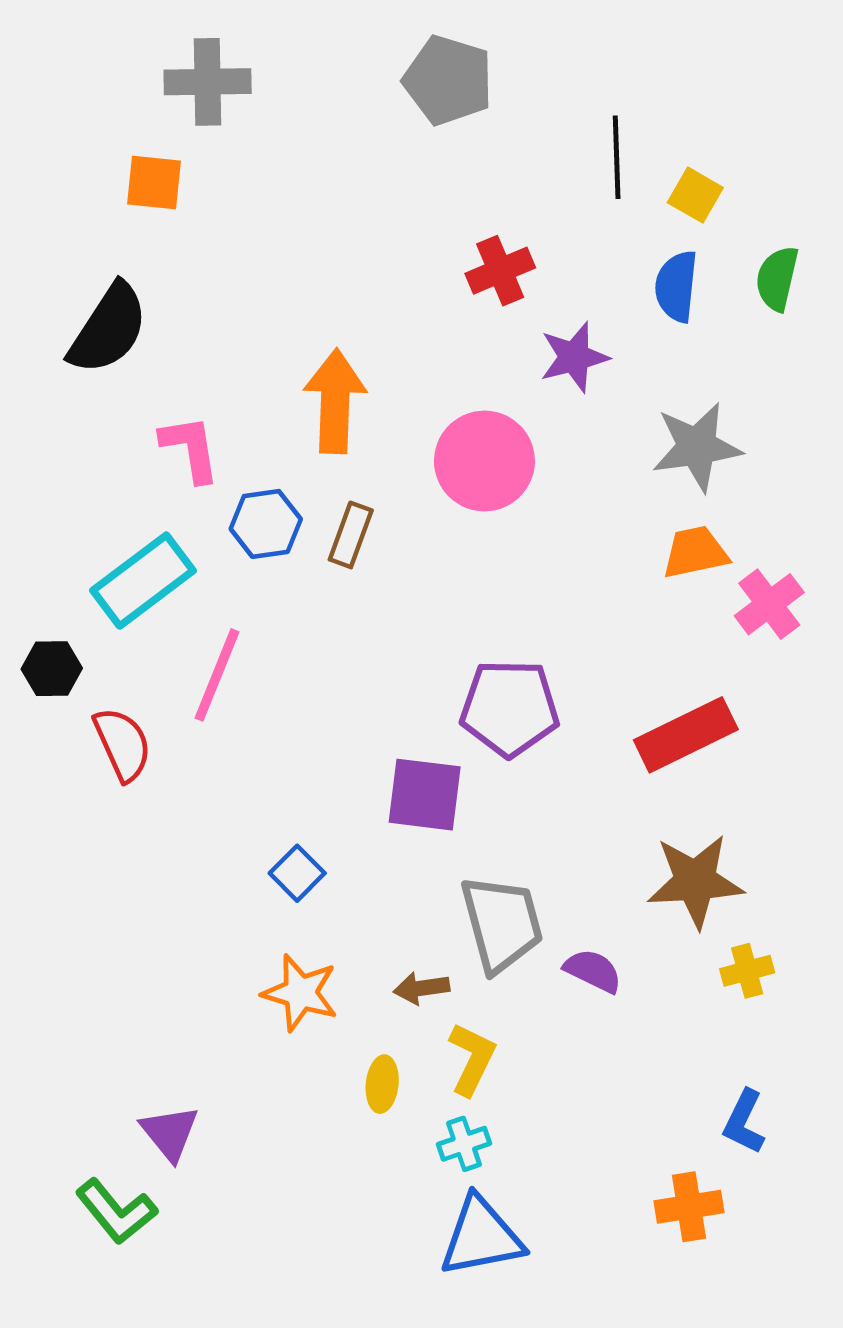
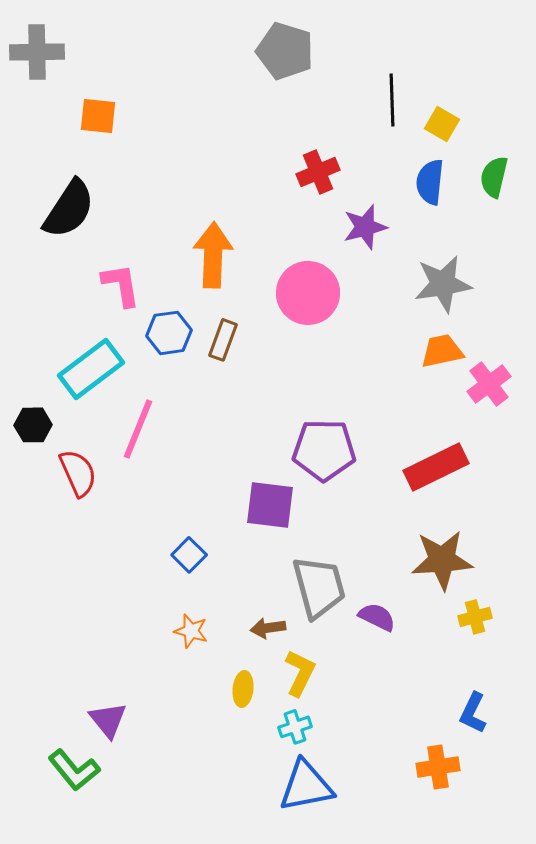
gray cross: (208, 82) -> (37, 52), moved
orange star: (300, 993) -> (191, 631), size x0.7

